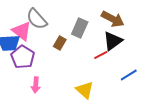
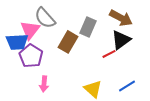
pink triangle: (22, 31) -> (30, 30), turned 30
brown rectangle: (60, 43) -> (68, 42), size x1.5
blue line: (129, 75) -> (127, 86), moved

